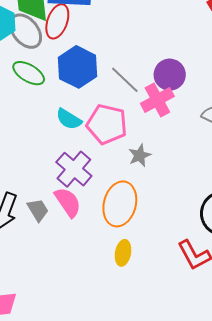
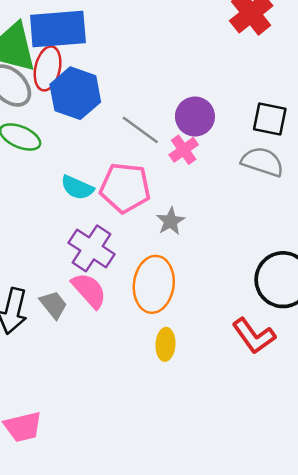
blue hexagon: (77, 67) -> (75, 93), moved
pink cross: (157, 100) -> (184, 150), size x0.7

